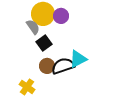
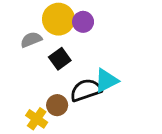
gray semicircle: (33, 27) -> (31, 40), moved, turned -77
brown circle: (47, 66) -> (57, 105), moved

